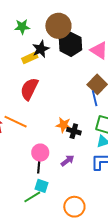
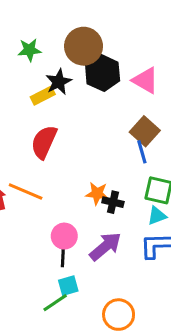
purple arrow: (68, 161) -> (105, 246), size x1.6
cyan square: (42, 186) -> (68, 286), turned -32

